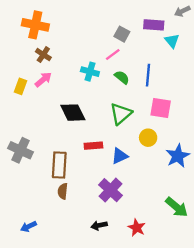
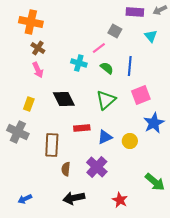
purple rectangle: (154, 25) -> (135, 12), moved
gray square: (122, 34) -> (115, 31), moved
pink arrow: (43, 80) -> (38, 70), turned 105
yellow rectangle: (21, 86) -> (29, 104), moved
pink square: (161, 108) -> (141, 95), turned -30
yellow circle: (148, 138) -> (130, 141), moved
blue star: (178, 156) -> (154, 123), moved
brown semicircle: (63, 191) -> (66, 169), moved
black arrow: (99, 225) -> (74, 198), moved, size x1.5

